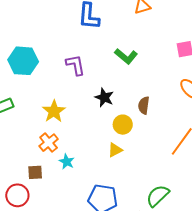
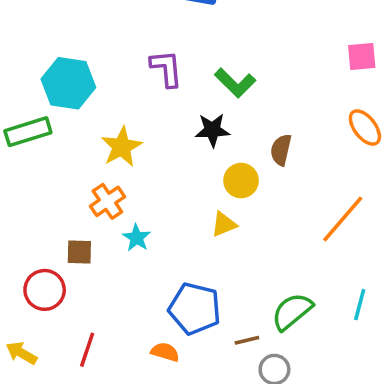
green L-shape: (126, 56) -> (235, 83), moved
cyan hexagon: (23, 61) -> (68, 83), moved
black star: (104, 98) -> (212, 130), turned -30

